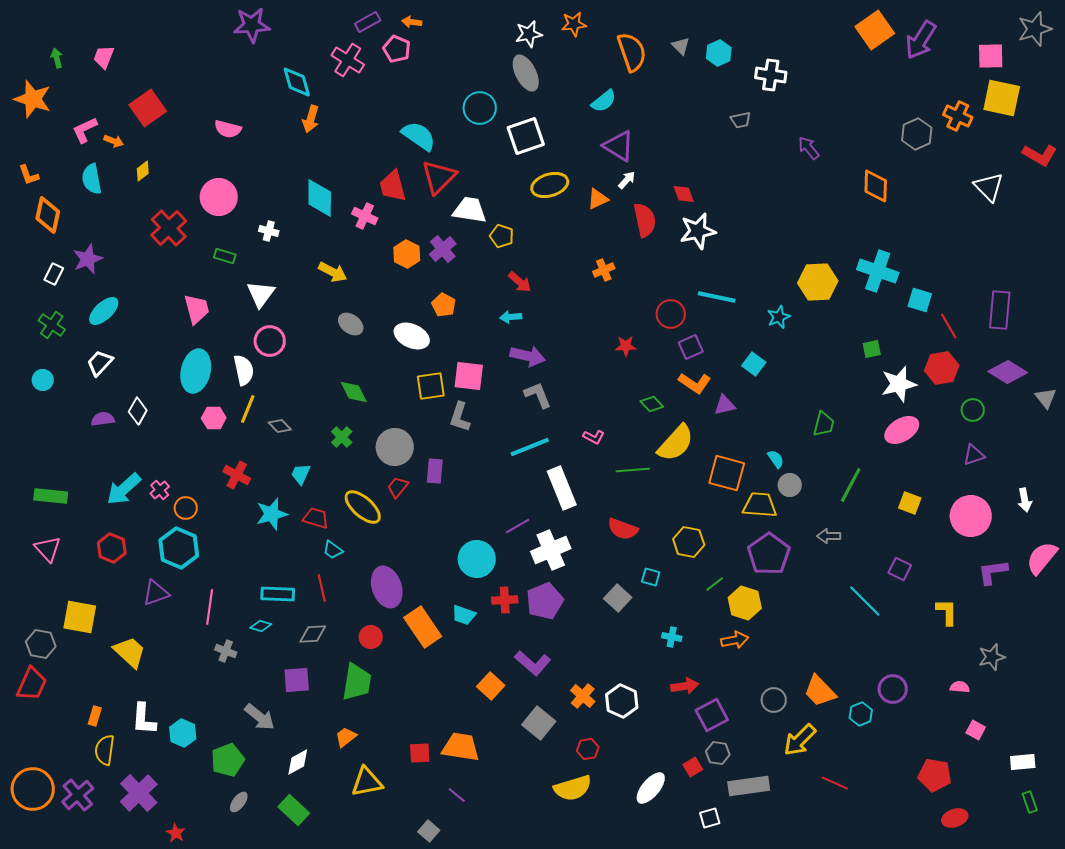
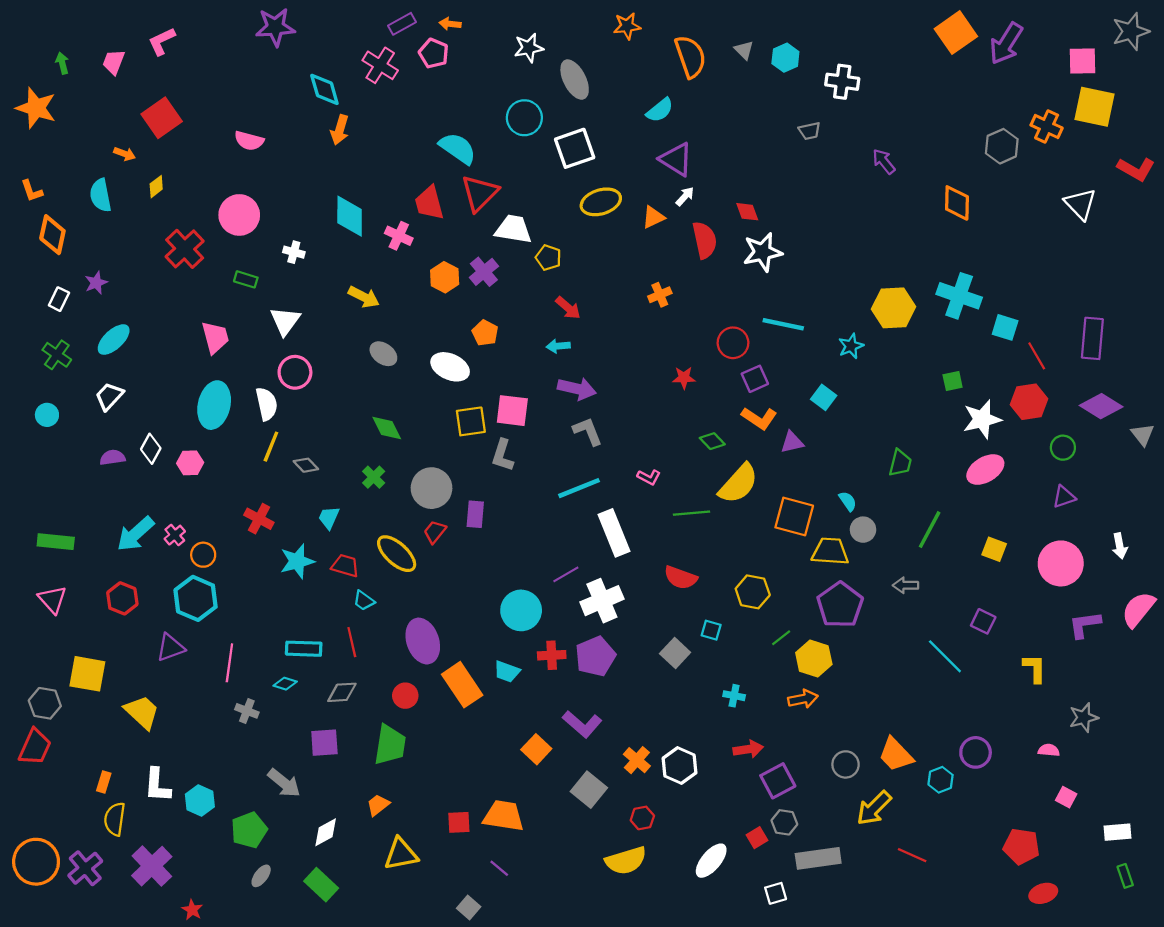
white star: (529, 34) -> (529, 48), moved
pink L-shape: (85, 130) -> (162, 41), moved
purple star: (88, 259) -> (96, 283), size x0.7
pink hexagon: (214, 418) -> (190, 463), moved

